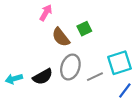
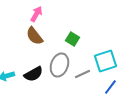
green square: (84, 29) -> (72, 39), moved, turned -32
brown semicircle: (61, 37) -> (34, 36), moved

